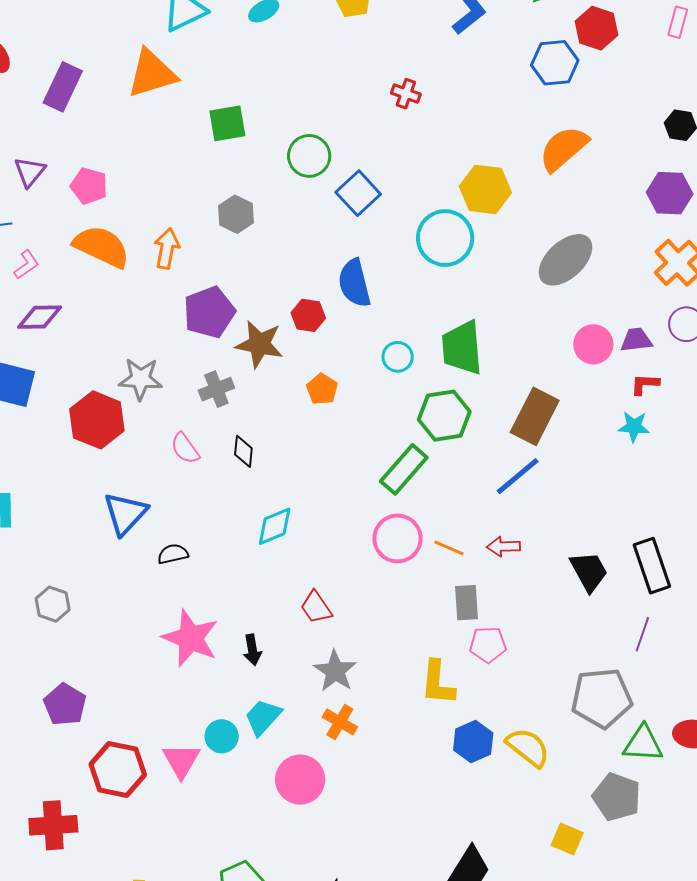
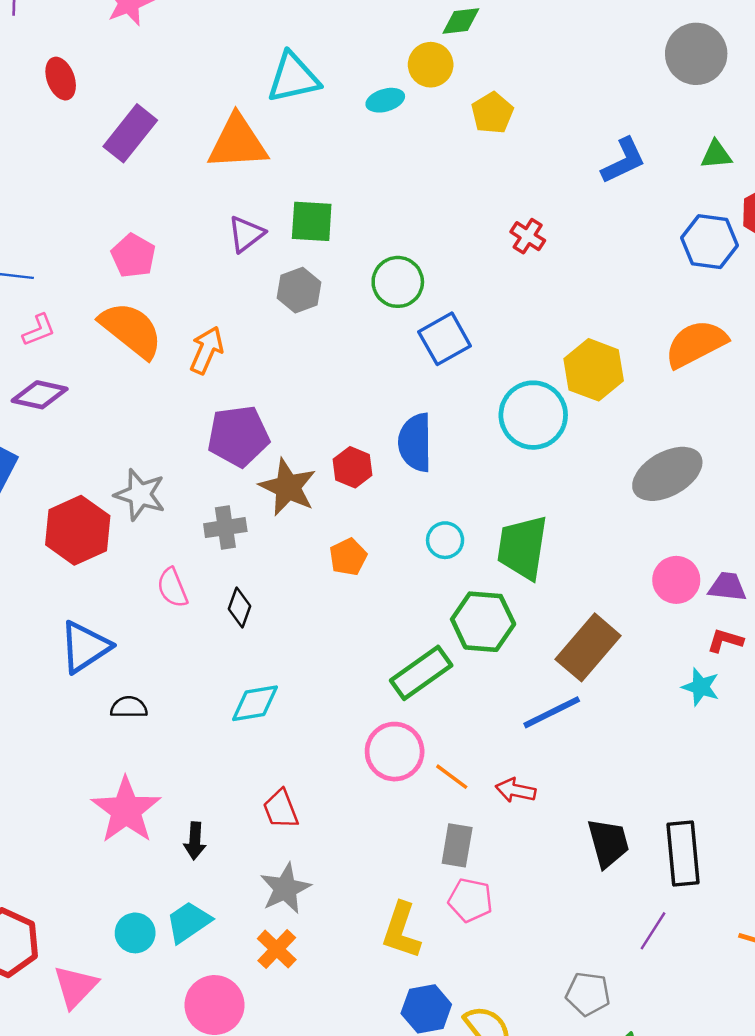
purple triangle: (30, 172) -> (246, 234), moved
gray hexagon: (236, 214) -> (299, 290), moved
gray pentagon: (602, 698) -> (588, 994), size x0.6
pink triangle: (181, 761) -> (75, 987), moved

